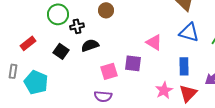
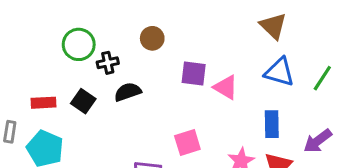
red rectangle: (28, 43) -> (43, 103), moved, turned 35
purple square: (133, 63) -> (194, 74), moved
pink square: (109, 71) -> (187, 142), moved

